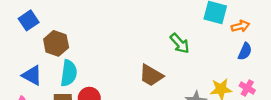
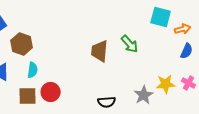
cyan semicircle: (69, 73) -> (33, 70), size x0.7
brown trapezoid: (151, 75) -> (100, 51), moved, turned 65

